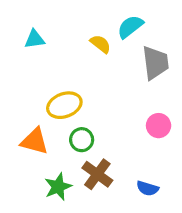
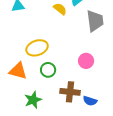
pink circle: (159, 126) -> (86, 61), moved
brown cross: (97, 174) -> (70, 92), moved, turned -30

